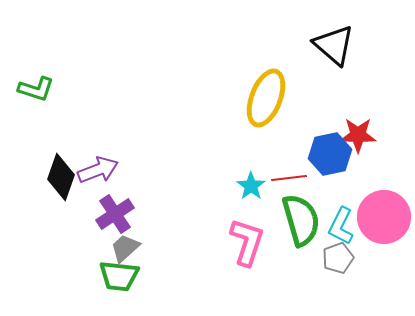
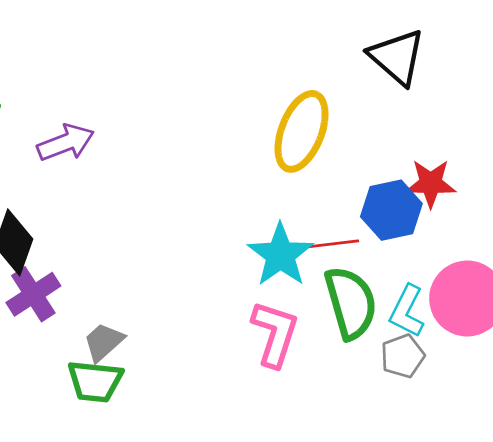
purple arrow: (98, 170) -> (66, 143), moved
cyan star: (251, 186) -> (280, 255), size x1.6
purple cross: (115, 214) -> (33, 294), moved

